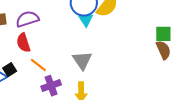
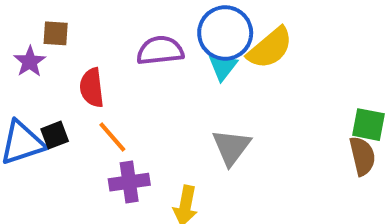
purple semicircle: (27, 19) -> (160, 50), moved
gray triangle: (82, 60) -> (231, 147), moved

